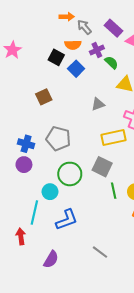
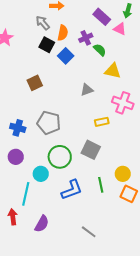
gray arrow: (84, 27) -> (43, 23), moved
orange semicircle: (73, 45) -> (63, 33), turned -77
yellow rectangle: (114, 137) -> (102, 122), size x0.6
purple circle: (24, 165) -> (16, 157), moved
green line: (114, 191) -> (101, 185), moved
blue L-shape: (67, 220) -> (72, 190), moved
purple semicircle: (51, 259) -> (42, 224), moved

